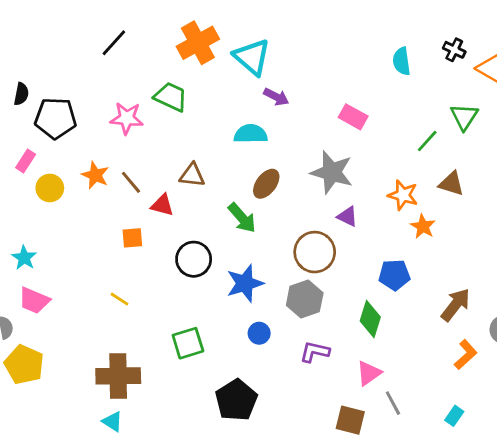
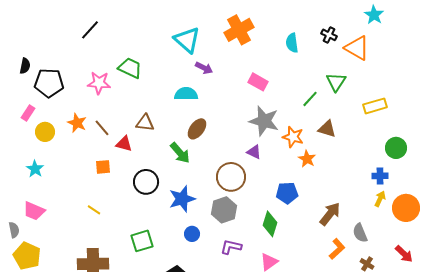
orange cross: (198, 43) -> (239, 30), moved
gray star: (332, 172) -> (264, 121), moved
cyan star: (24, 258) -> (35, 169), moved

